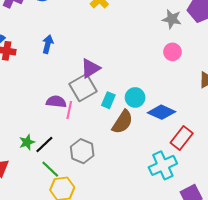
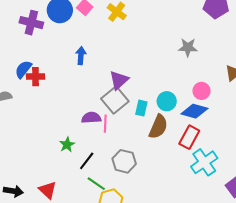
gray star: (172, 19) -> (188, 47), moved
blue arrow: (48, 44) -> (81, 56), moved
pink circle: (172, 52) -> (202, 91), moved
red rectangle: (182, 138) -> (189, 137), moved
green star: (27, 142) -> (67, 145), moved

